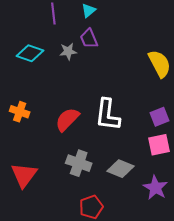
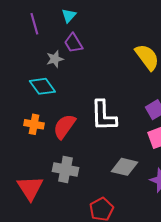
cyan diamond: (30, 53) -> (42, 86), moved, turned 44
orange cross: (20, 112) -> (34, 124), moved
gray cross: (79, 163) -> (65, 170), moved

